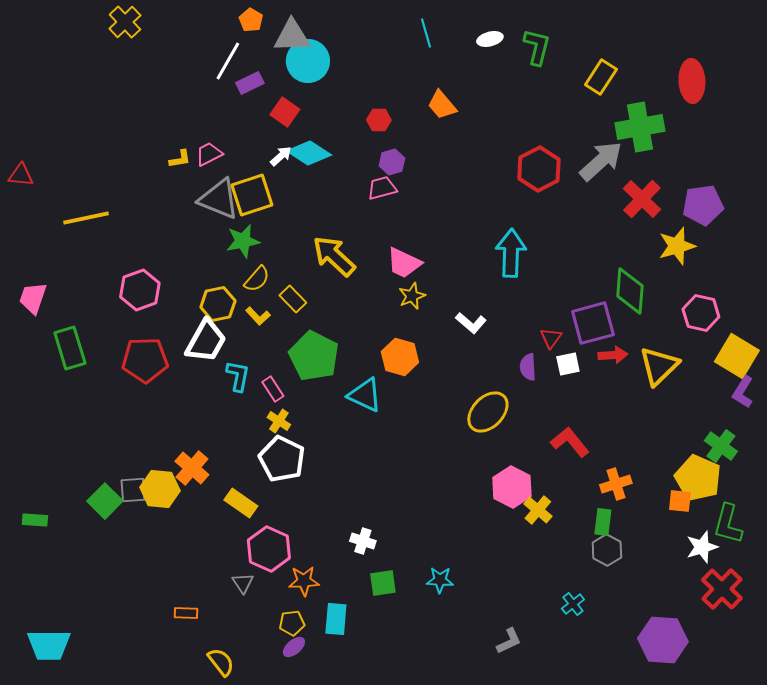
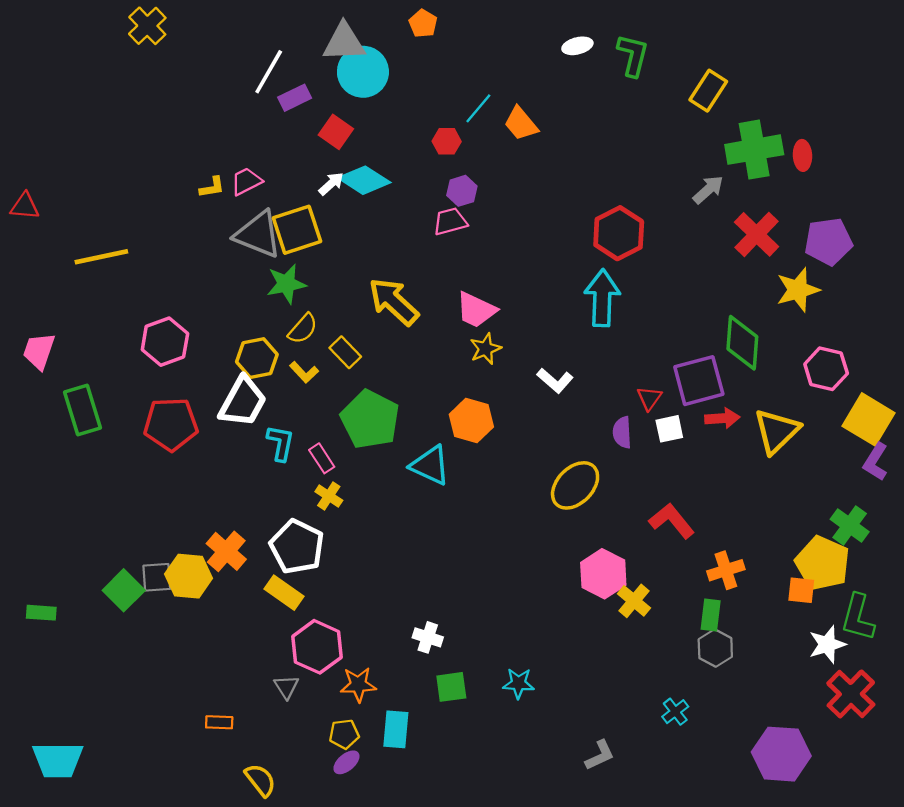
orange pentagon: (251, 20) -> (423, 23), moved
cyan line: (426, 33) -> (478, 108), moved, turned 56
red ellipse: (692, 81) -> (802, 155), moved, size x0.6
gray arrow: (601, 161) -> (708, 190), size x0.6
red hexagon: (539, 169) -> (619, 233), moved
white pentagon: (282, 459) -> (297, 547), moved

